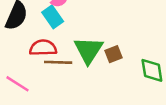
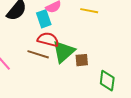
red semicircle: (43, 48) -> (48, 40), moved

